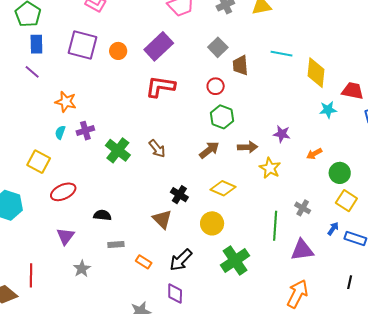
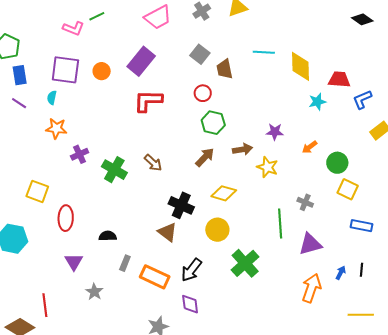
cyan semicircle: (60, 132) -> (52, 98), moved
red ellipse: (63, 192) -> (66, 218), turned -55
black cross: (179, 195) -> (181, 205), size x1.4
blue arrow: (333, 229) -> (341, 273), moved
gray rectangle: (116, 244) -> (125, 263), turned -56
orange rectangle: (144, 262) -> (155, 277), size x1.8

